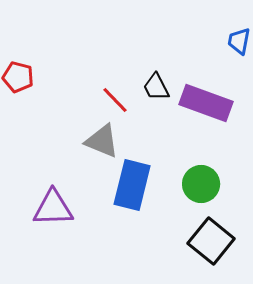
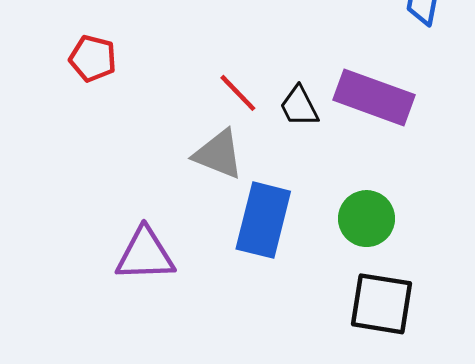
black trapezoid: (156, 87) -> (299, 106), moved
black square: (211, 241) -> (381, 304), turned -30

